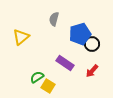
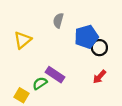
purple rectangle: (65, 63) -> (55, 75), moved
yellow square: (48, 86) -> (21, 95), moved

